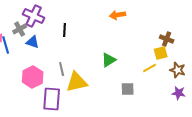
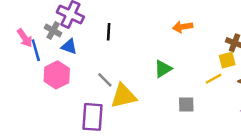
orange arrow: (118, 15) -> (183, 27), moved
gray cross: (20, 29) -> (53, 31), turned -32
gray line: (62, 69) -> (105, 80), turned -32
pink hexagon: (33, 77) -> (57, 75), moved

